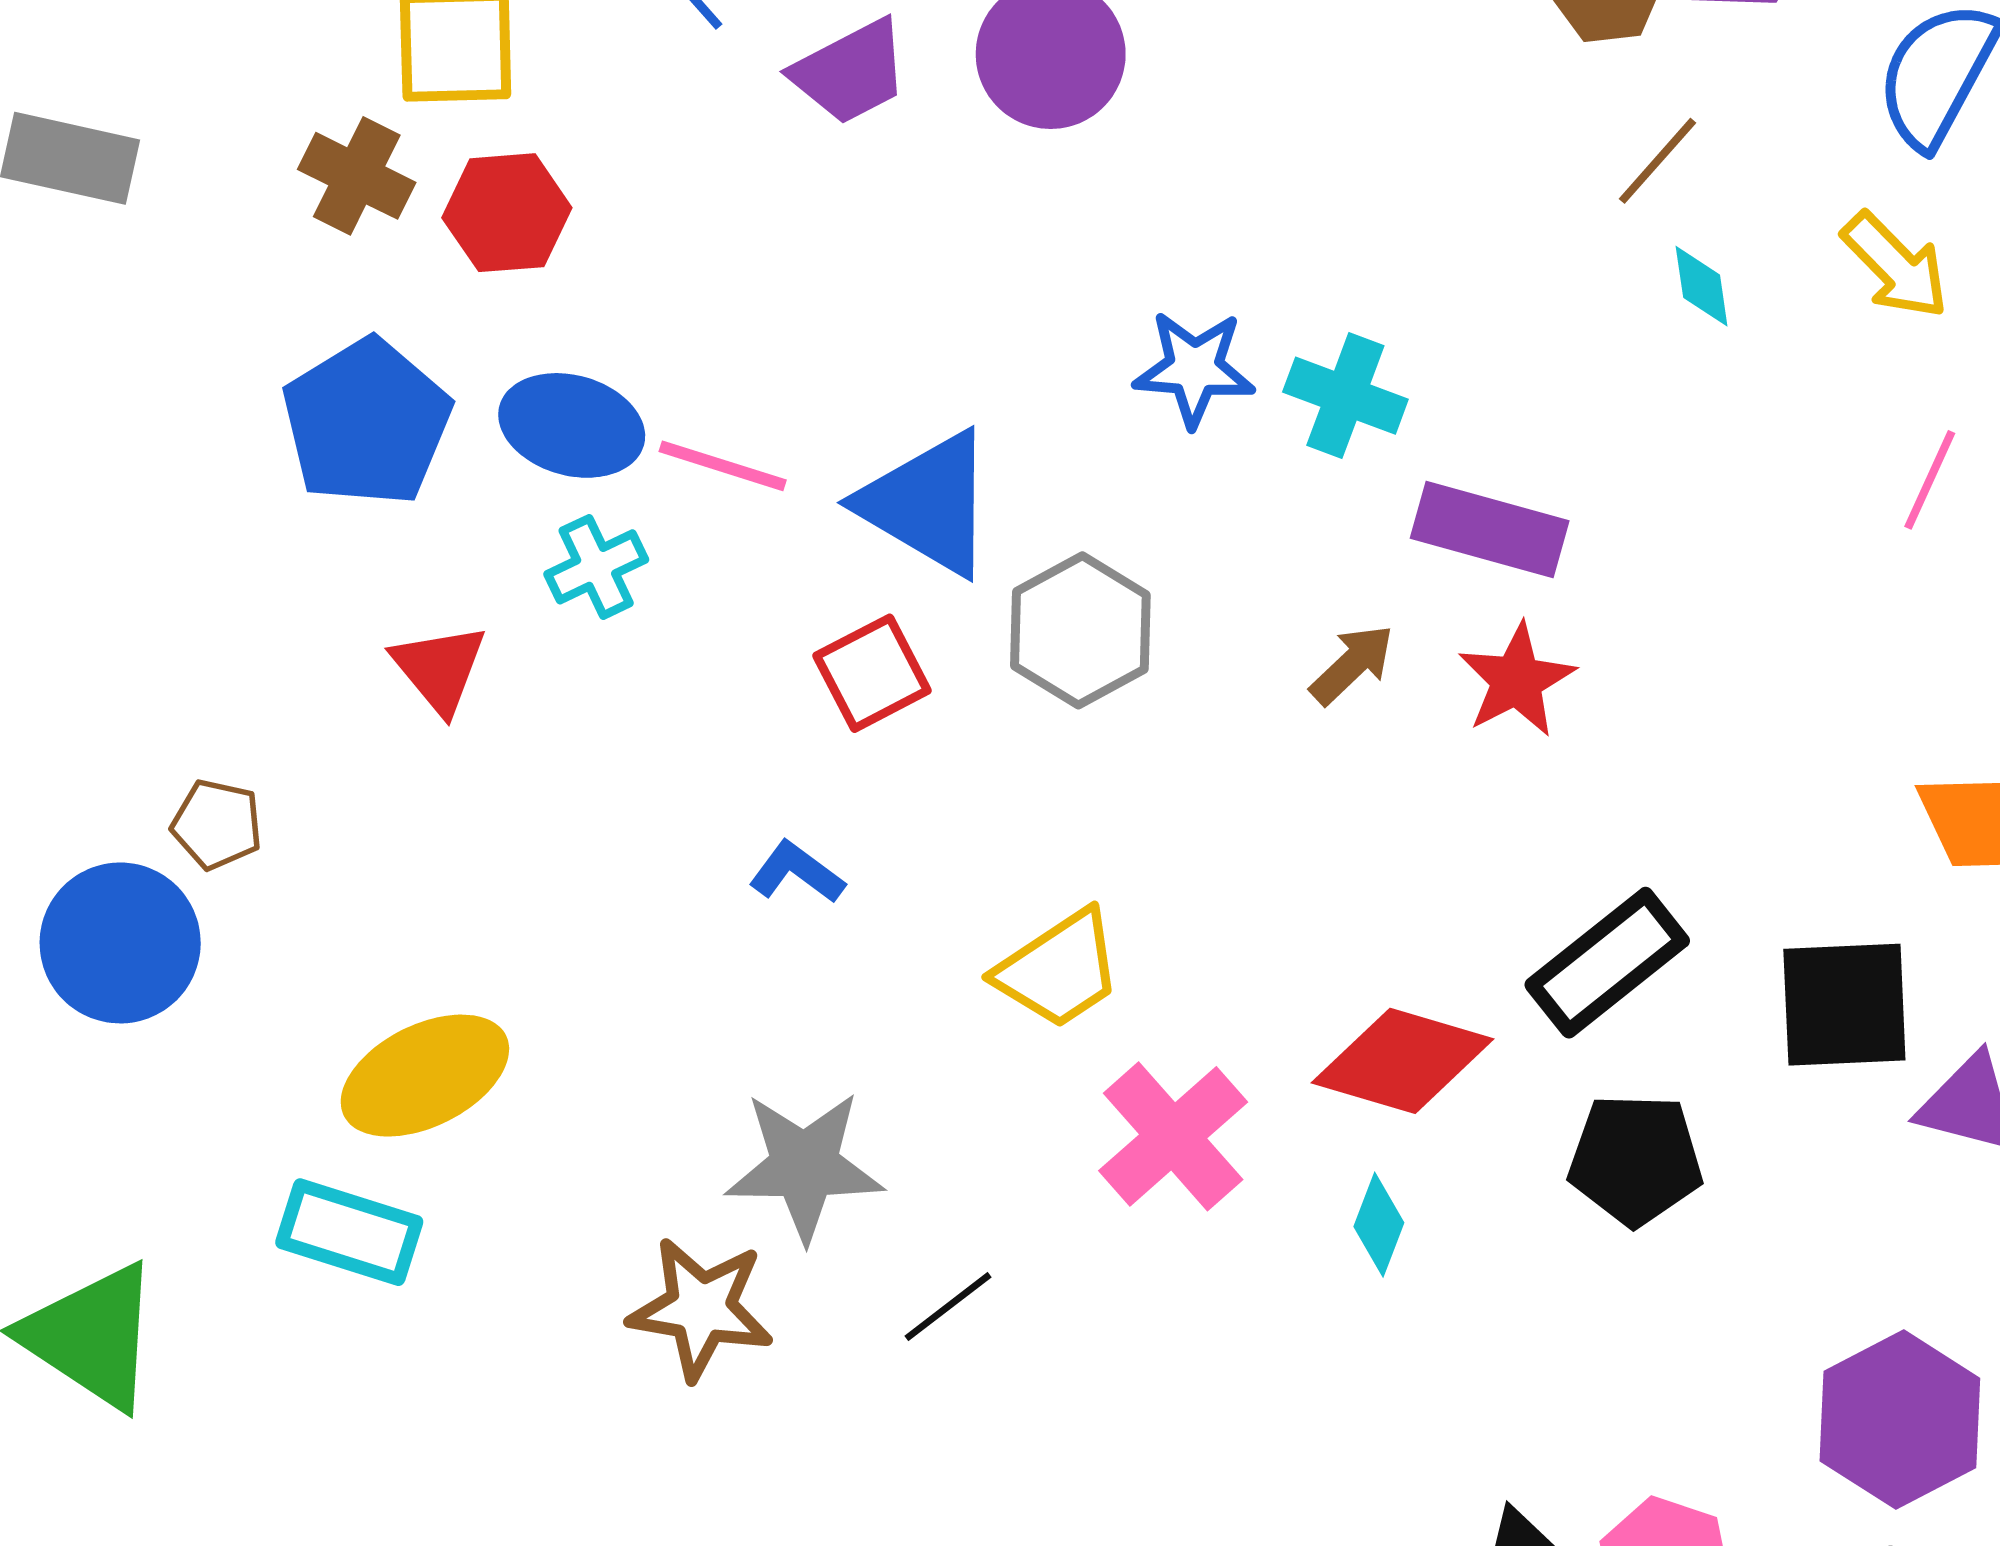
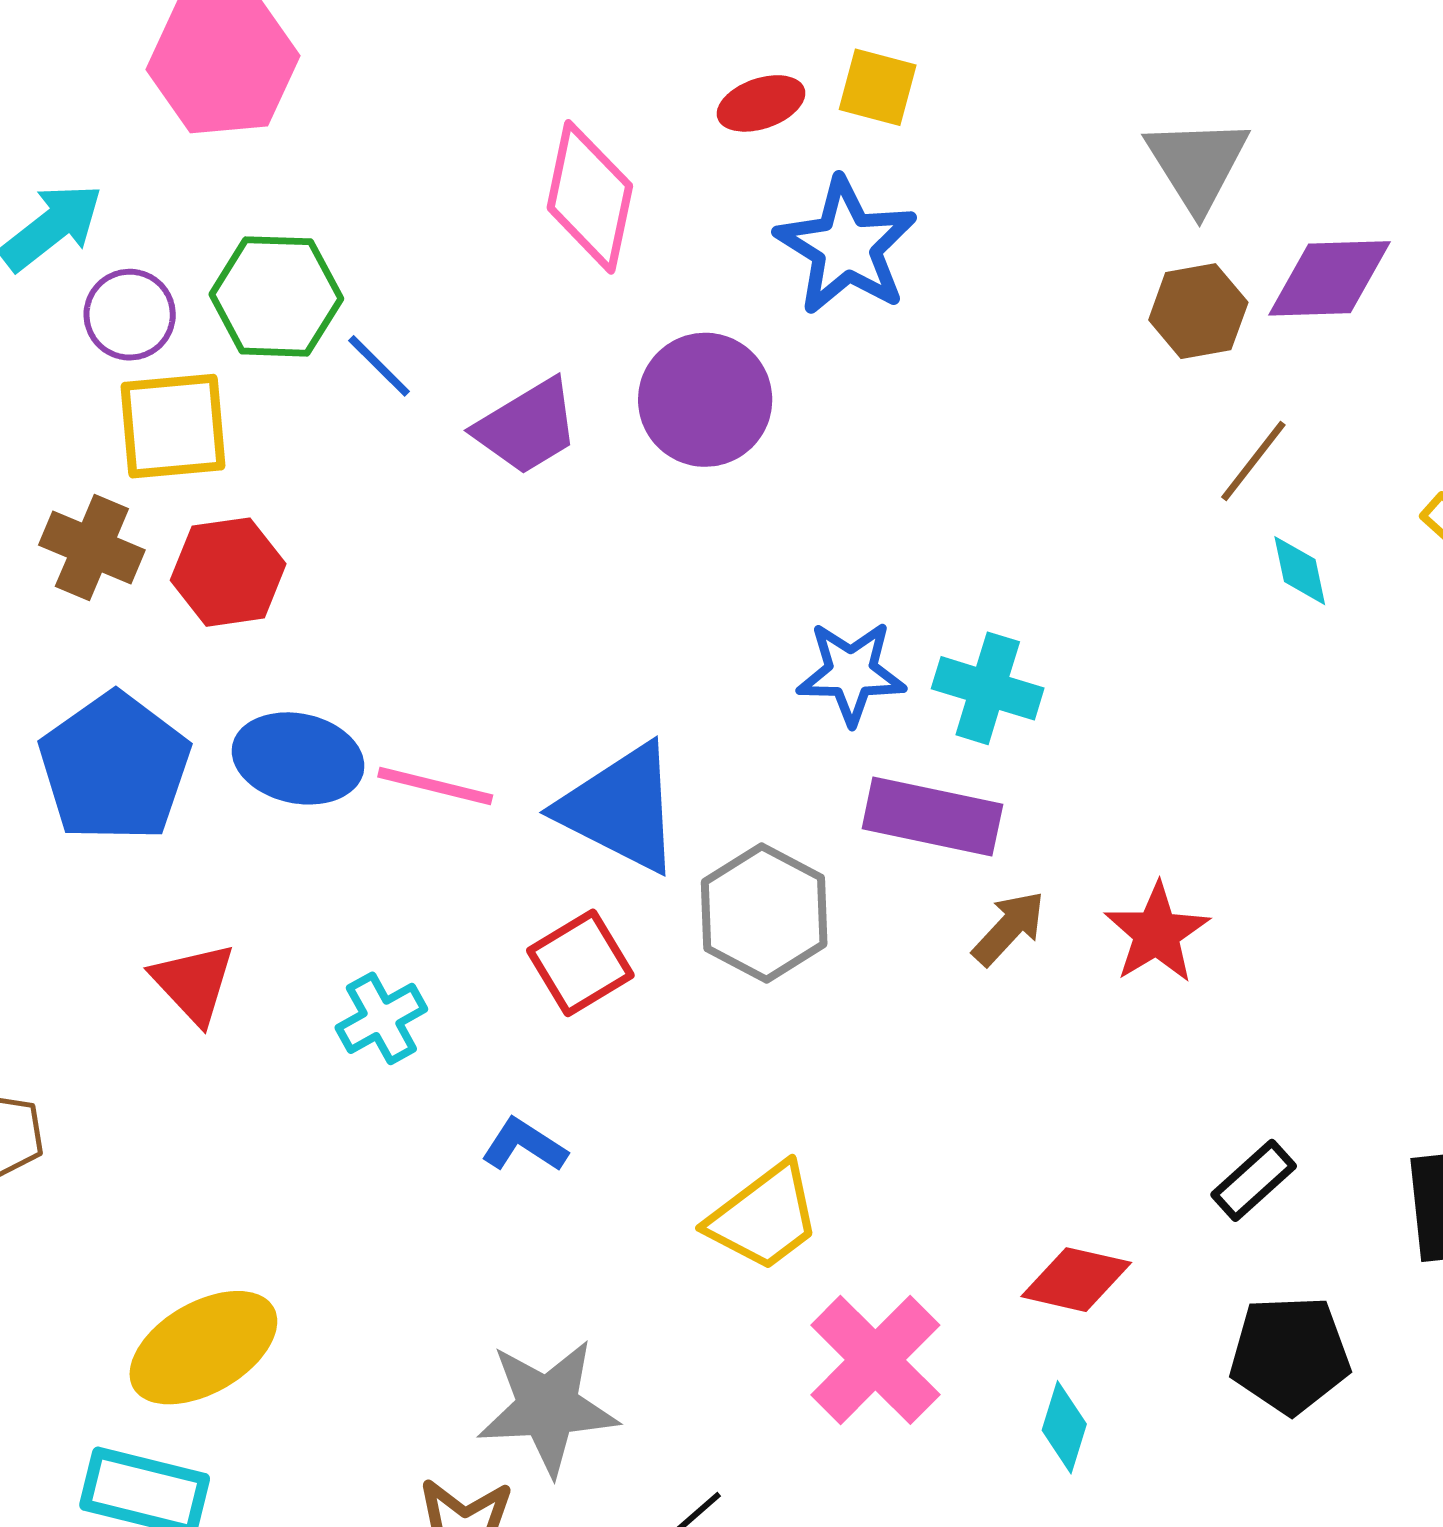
purple rectangle: (1490, 530) -> (932, 817), moved
cyan cross: (596, 567) -> (381, 1018), moved
black rectangle: (1607, 963) -> (1254, 1180), size x0.6
red diamond: (1403, 1061) -> (1076, 1280), size x0.7

